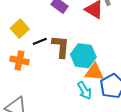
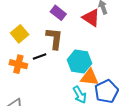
black line: (40, 41) -> (40, 56), moved
brown L-shape: (61, 47) -> (54, 38), moved

